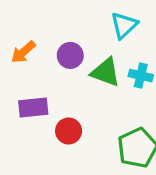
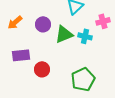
green triangle: (106, 72) -> (64, 34), turned -42

